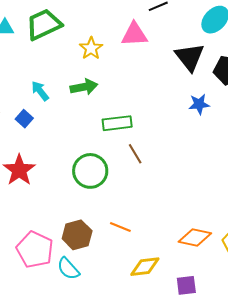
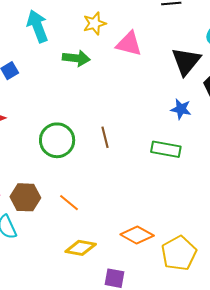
pink triangle: (134, 34) -> (129, 44), moved
cyan arrow: (40, 91) -> (37, 26), moved, size x1.5
green rectangle: (117, 123) -> (166, 149), moved

